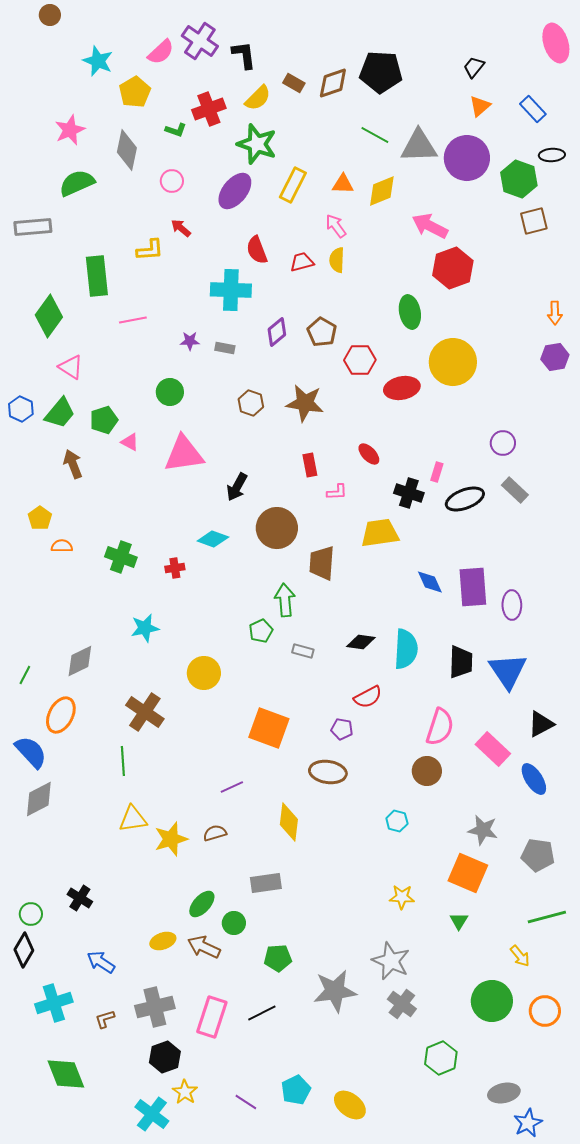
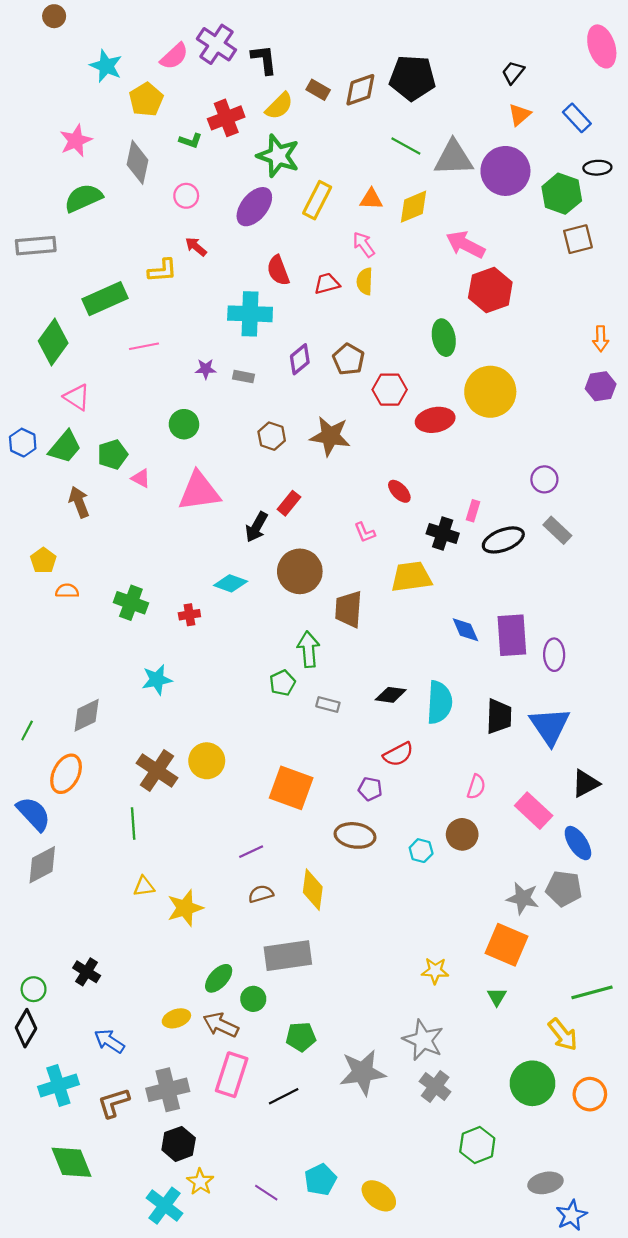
green rectangle: (97, 276) -> (105, 299), turned 72
red rectangle: (310, 465) -> (289, 503), moved, turned 50
pink L-shape: (337, 492) -> (365, 532), turned 70
yellow circle: (204, 673) -> (207, 761), moved
pink semicircle: (440, 727) -> (476, 787), size x0.6
yellow triangle: (133, 819) -> (144, 886), size x0.7
cyan hexagon: (397, 821) -> (421, 851), moved
brown semicircle: (215, 833) -> (261, 894), moved
gray pentagon: (538, 855) -> (564, 888), moved
gray rectangle: (266, 883) -> (288, 956), size x1.4
yellow arrow: (520, 956) -> (563, 1035), size x1.4
pink rectangle: (212, 1017) -> (232, 1075), moved
brown L-shape: (105, 1019) -> (114, 1103), size x1.5

